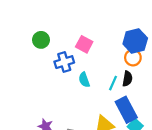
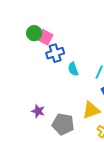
pink square: (84, 44) -> (45, 37), moved

